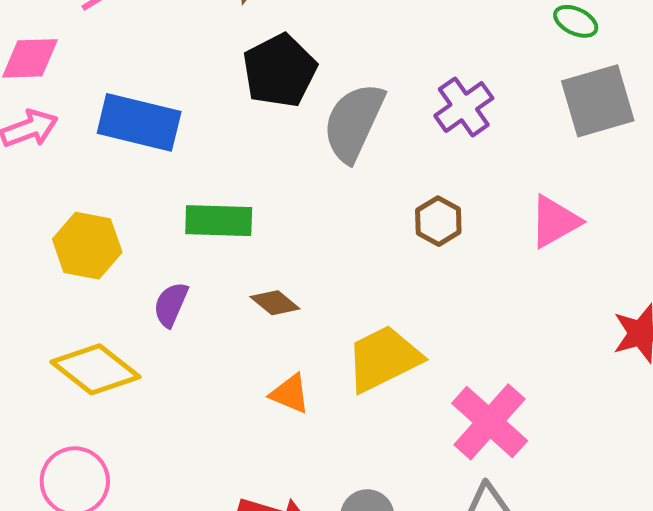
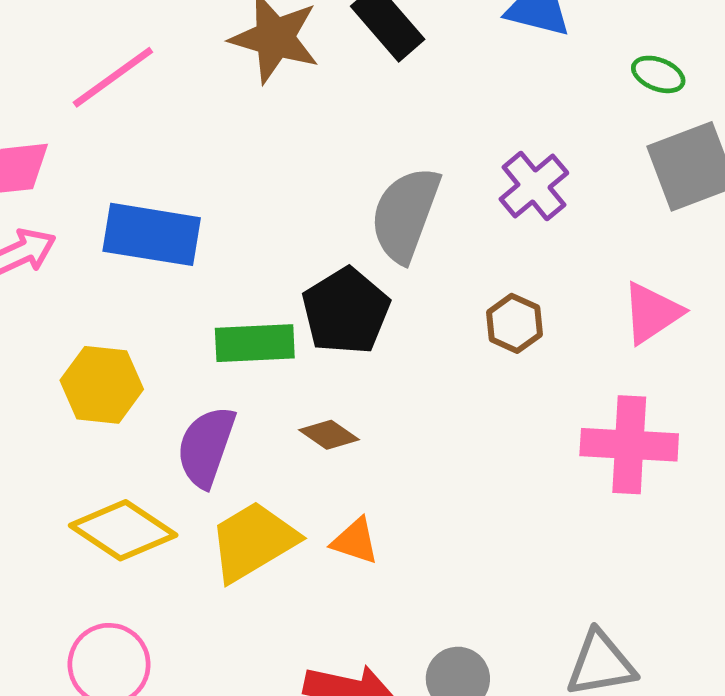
black pentagon: (280, 71) -> (346, 311), moved
purple semicircle: (171, 304) -> (206, 447), size x1.5
yellow trapezoid: (383, 359) -> (253, 541), moved
pink cross: (490, 422) -> (629, 445), moved, turned -34

